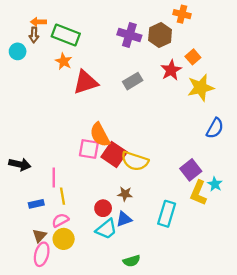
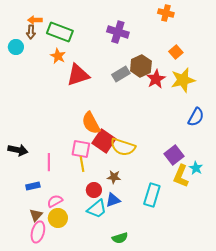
brown hexagon: (160, 35) -> (141, 66), moved
red star: (171, 70) -> (156, 79), moved
pink square: (89, 149) -> (81, 149), moved
yellow line: (62, 196) -> (82, 164), moved

